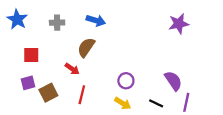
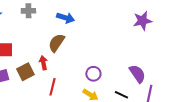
gray cross: (57, 23) -> (28, 11), moved
red arrow: (72, 69) -> (43, 63), turned -136
brown square: (48, 93) -> (25, 72), moved

